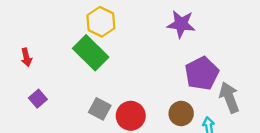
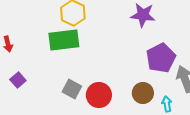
green rectangle: (91, 53) -> (64, 40), turned -52

